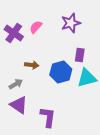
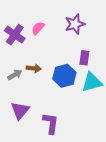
gray arrow: (16, 84) -> (15, 75), moved
purple triangle: (19, 105) -> (20, 111), turned 36

